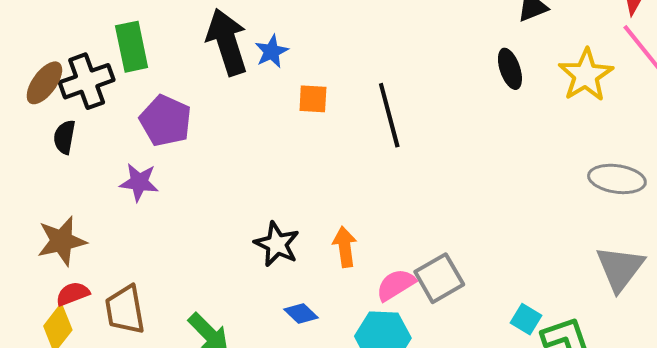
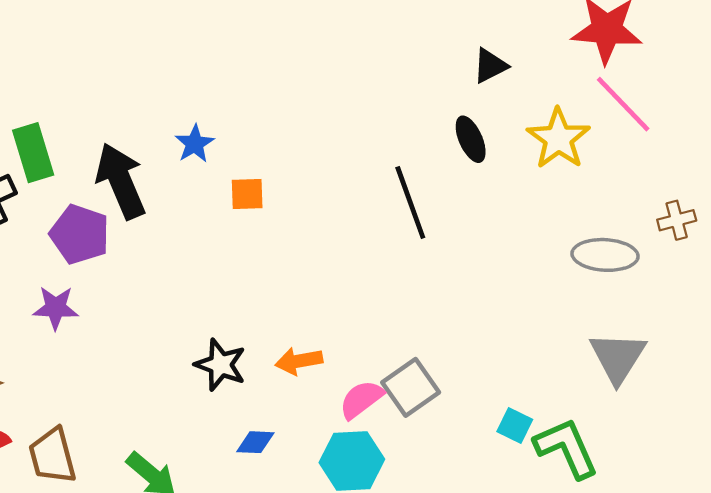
black arrow: (227, 42) -> (121, 181), moved
black line: (389, 115) -> (410, 202), moved
orange arrow: (345, 247) -> (299, 361), turned -87
blue diamond: (301, 314) -> (255, 442), turned -36

